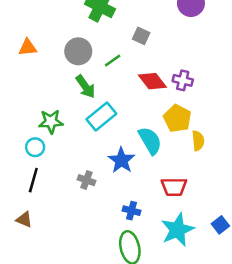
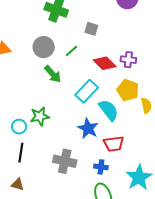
cyan rectangle: (101, 117) -> (87, 91), moved
green star: (51, 122) -> (40, 116), moved
gray cross: (86, 180) -> (65, 161), moved, size x1.6
red trapezoid: (174, 187) -> (114, 144), moved

